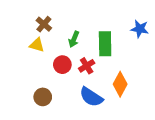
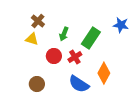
green rectangle: (105, 44) -> (91, 38), turned 35

